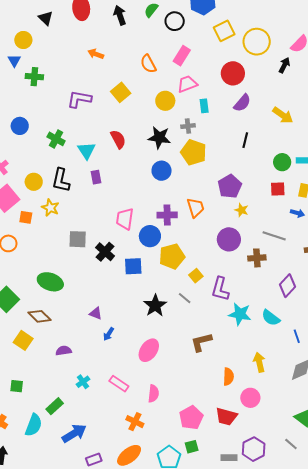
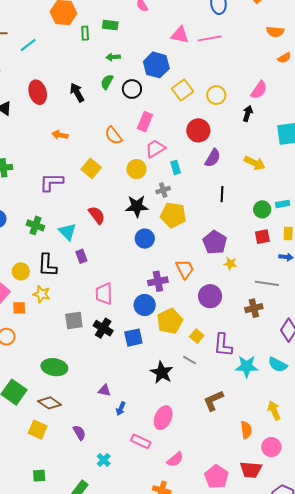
yellow circle: (257, 42) -> (216, 95), size x0.7
pink trapezoid: (125, 219) -> (104, 294), moved
purple circle: (229, 239) -> (210, 296), moved
purple semicircle: (64, 351) -> (79, 433), turned 77
pink rectangle: (119, 384) -> (141, 441), moved
pink semicircle: (153, 394) -> (175, 459), turned 54

